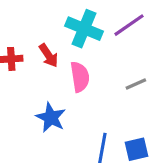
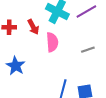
blue star: (51, 118) -> (16, 66), moved

